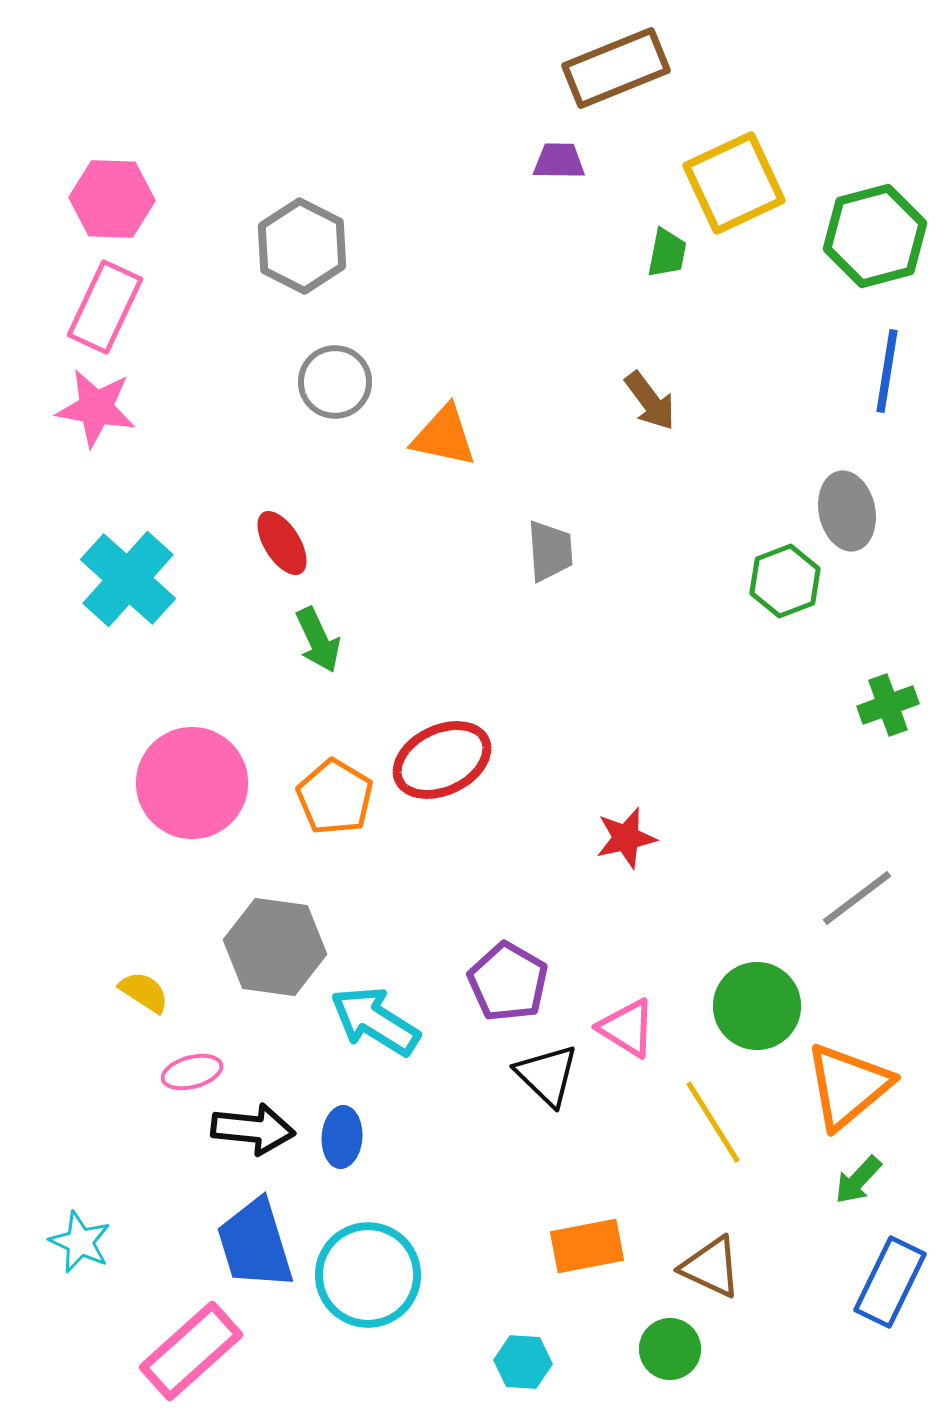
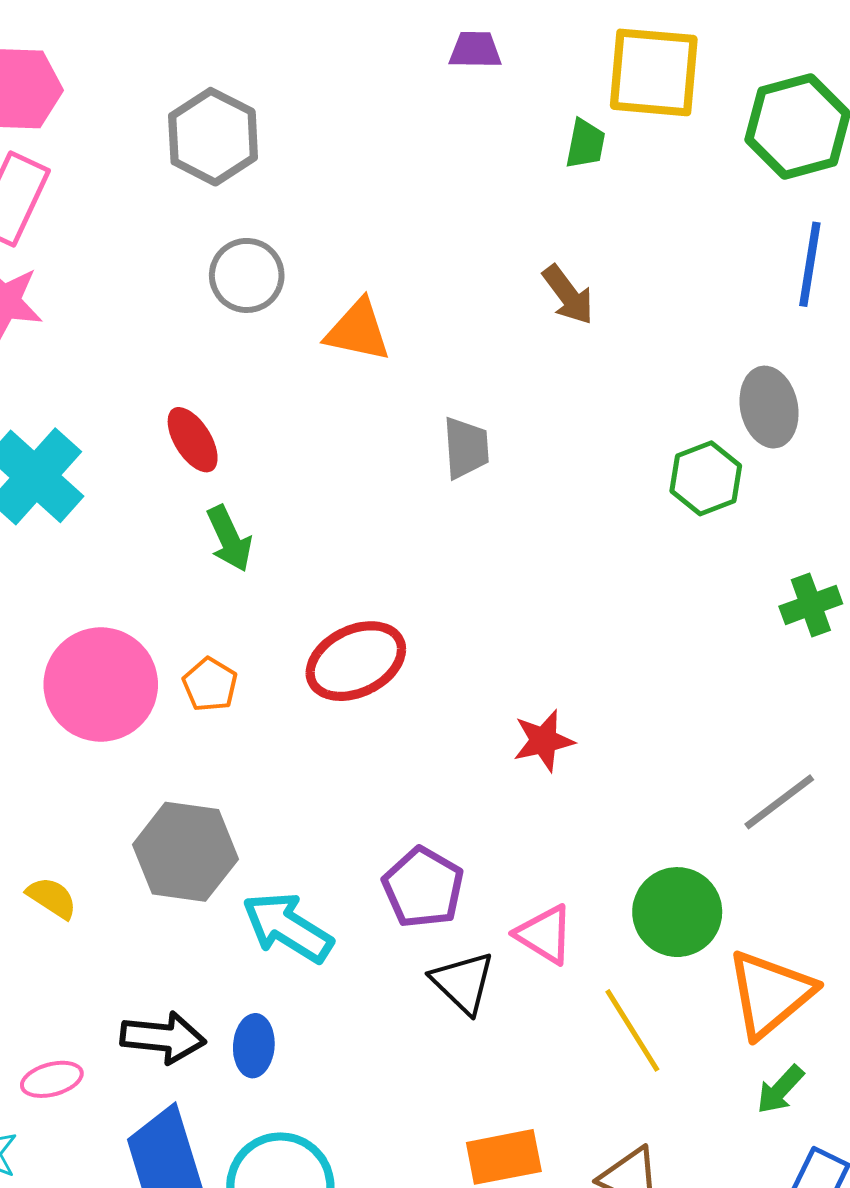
yellow square: (734, 183) -> (654, 72), turned 30
orange pentagon: (335, 797) -> (210, 685), moved, size x0.7
pink ellipse: (192, 1072) -> (52, 1079), moved

